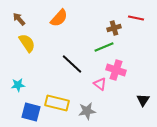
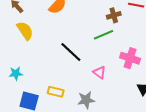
pink cross: (116, 70) -> (130, 58), moved
yellow rectangle: (57, 103) -> (56, 92), size x0.7

